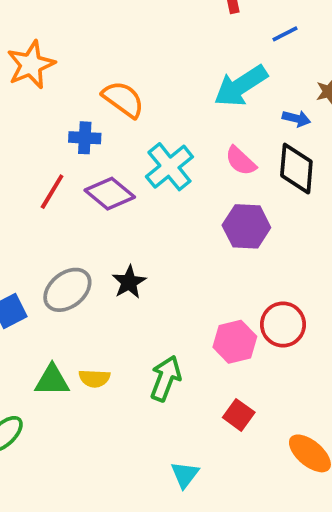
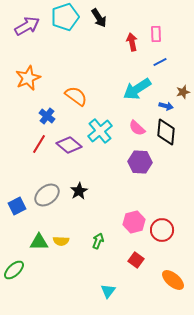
blue cross: (85, 138) -> (47, 116), moved, turned 35
red circle: (283, 324) -> (162, 230), moved
green arrow: (166, 378) -> (98, 241), size x0.7

